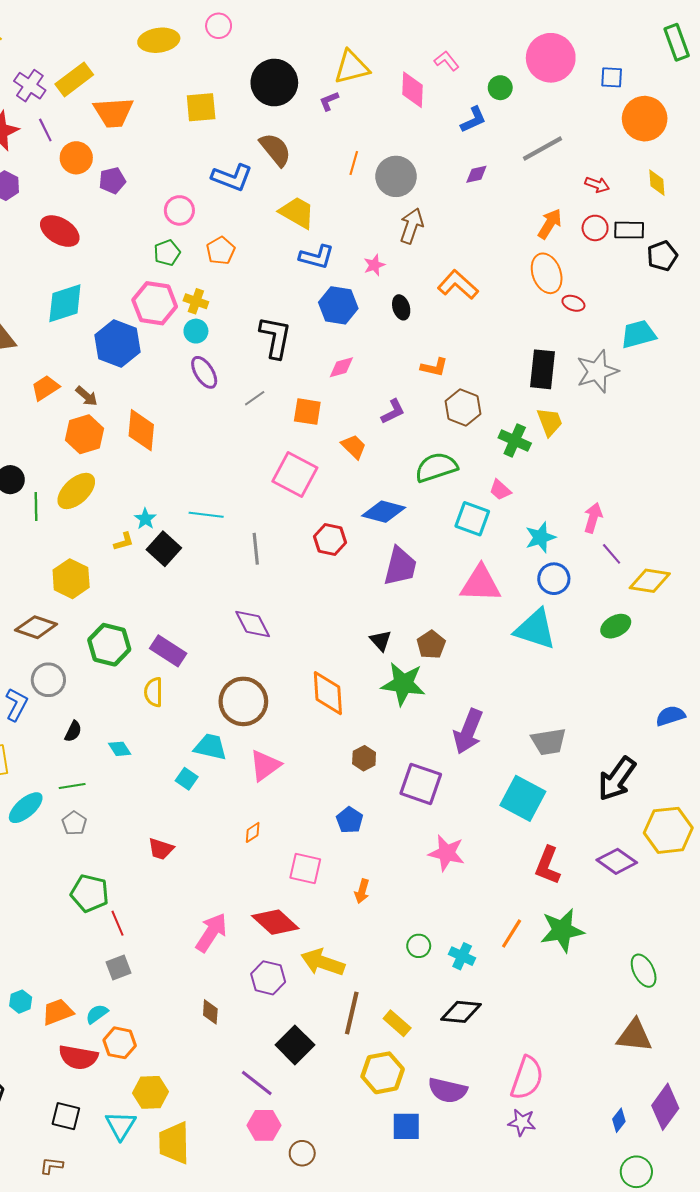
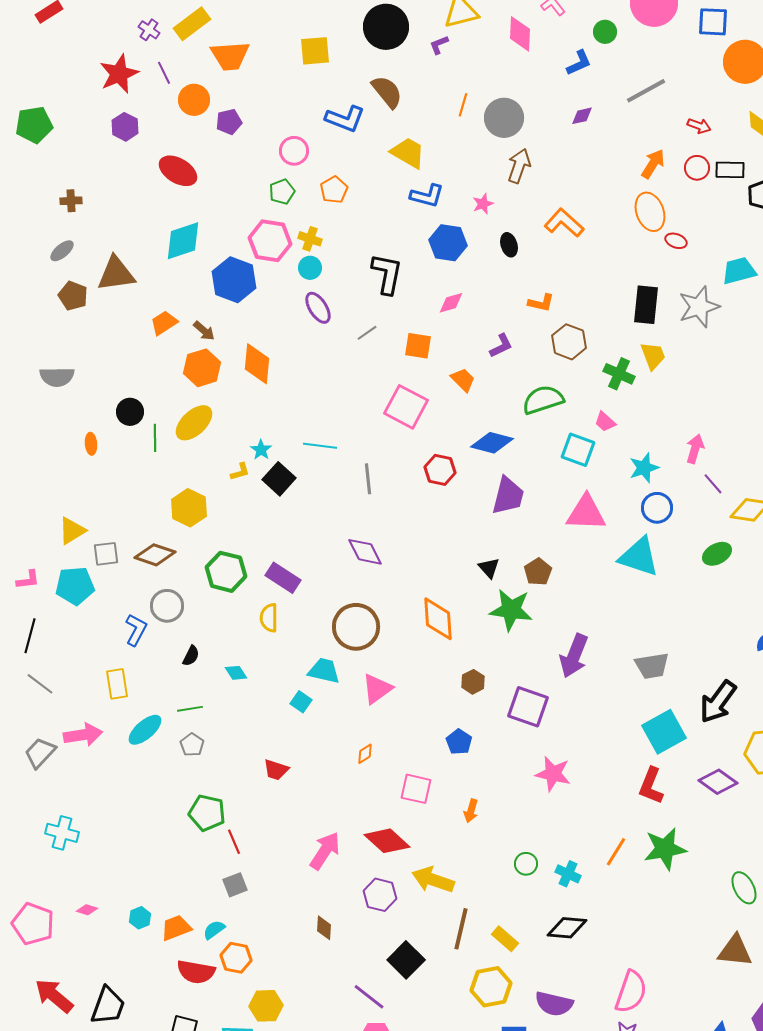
blue square: (612, 77) -> (713, 22), size x1.4
purple cross: (30, 86) -> (149, 30), size x0.7
cyan square: (523, 798) -> (664, 732), moved, turned 33

